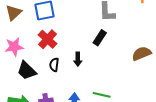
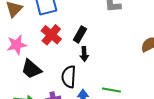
black rectangle: (100, 38) -> (80, 34), moved
black semicircle: (54, 65) -> (69, 77), moved, size x1.5

